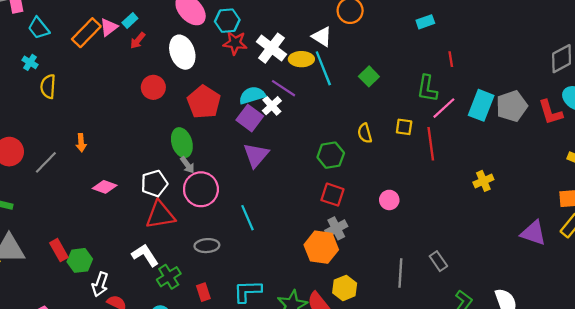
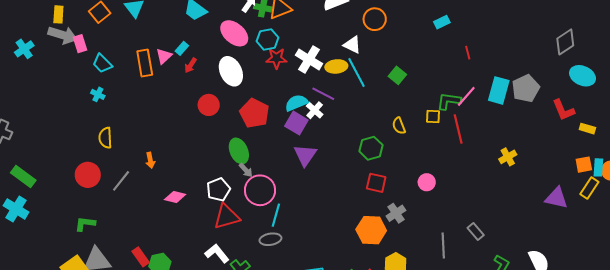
orange rectangle: (86, 33) -> (145, 63), turned -48
yellow semicircle: (48, 86) -> (105, 138), moved
green L-shape: (427, 88) -> (449, 101), moved, turned 95
red L-shape: (550, 112) -> (563, 110), moved
cyan line: (248, 218) -> (276, 215), moved, turned 45
gray cross: (336, 228) -> (396, 213), moved

